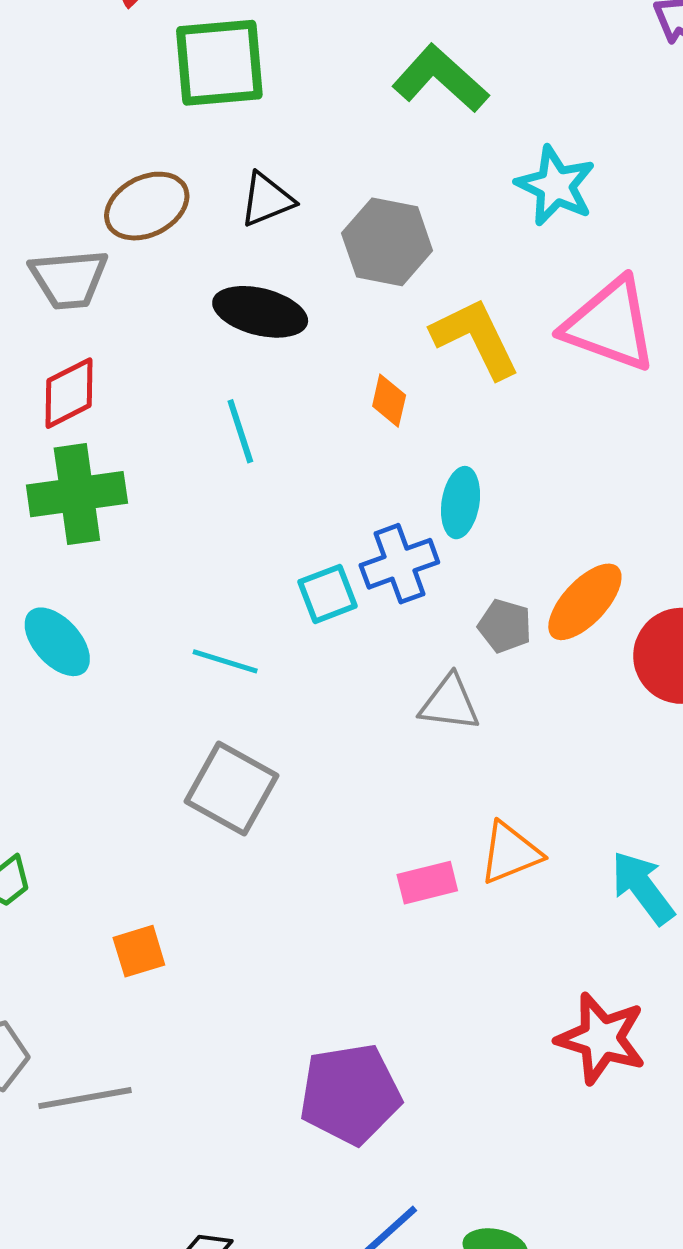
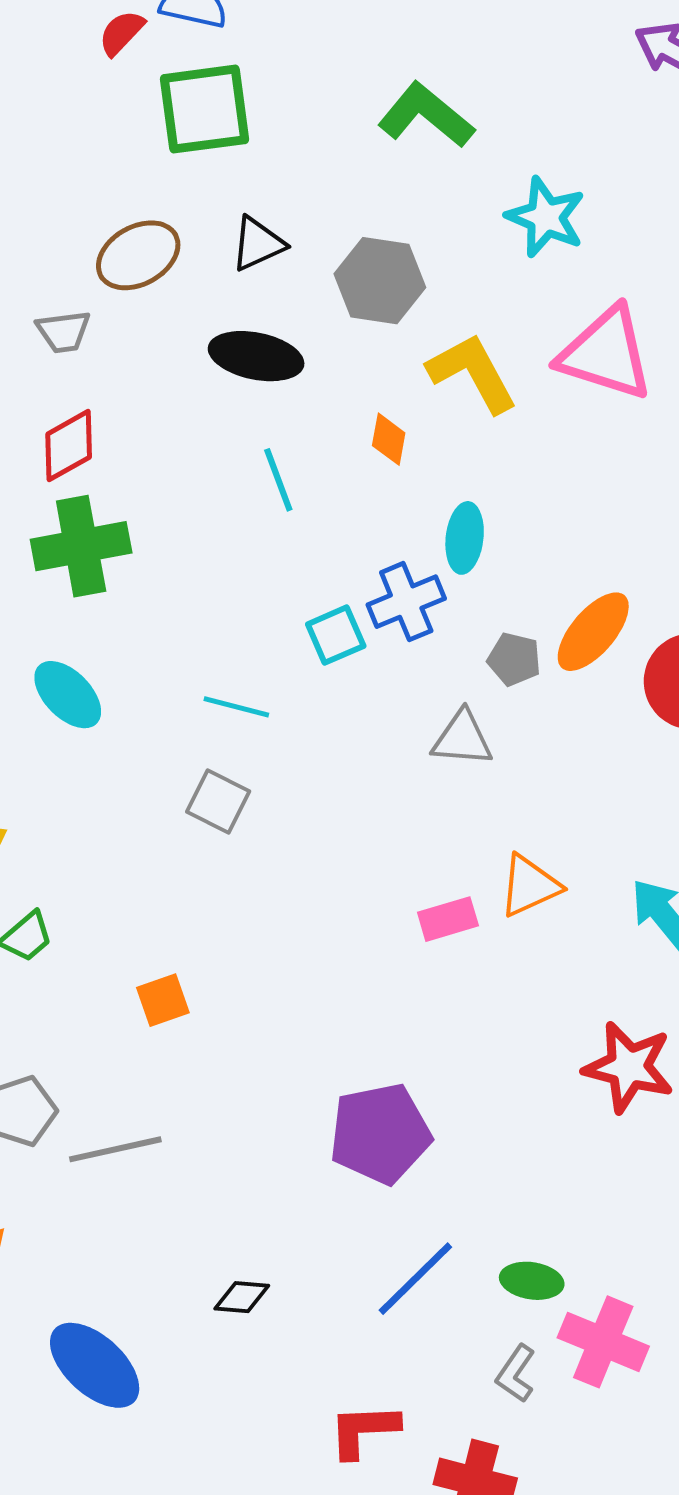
gray trapezoid: (69, 279) -> (64, 332), size x0.7
cyan line: (240, 431) -> (278, 480), moved
gray square: (232, 788) -> (218, 802), moved, size x0.7

